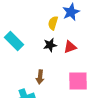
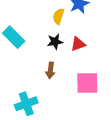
brown arrow: (40, 77) -> (50, 70), moved

